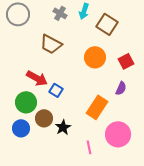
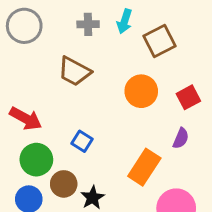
gray cross: (60, 13) -> (88, 24), turned -32
brown square: (107, 24) -> (159, 41), turned 30
red arrow: (37, 78) -> (26, 119), moved

